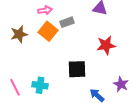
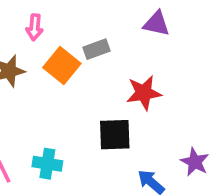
pink arrow: (45, 10) -> (35, 27), moved, turned 104
red star: (106, 45) -> (144, 93), moved

